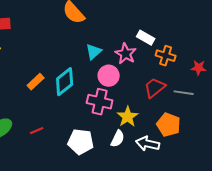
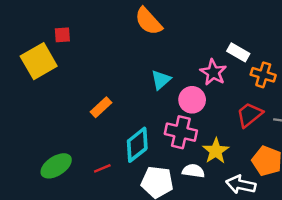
cyan triangle: (94, 52) -> (161, 80), moved
cyan diamond: (65, 82) -> (137, 145), moved
white semicircle: (118, 139) -> (193, 171), moved, turned -108

